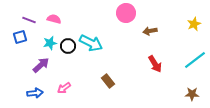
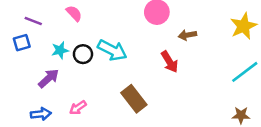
pink semicircle: (54, 19) -> (74, 13), moved, turned 32
yellow star: (194, 24) -> (243, 26), size x1.5
red arrow: (155, 64) -> (170, 62), moved
brown rectangle: (108, 81) -> (134, 99), size x1.5

